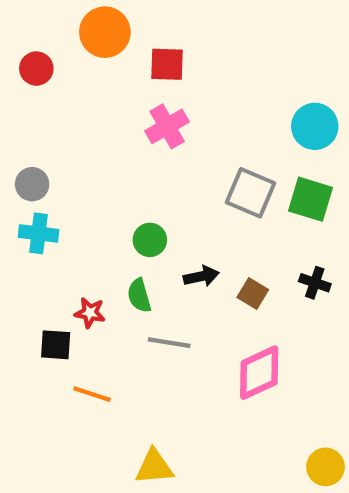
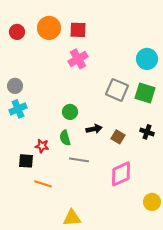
orange circle: (105, 32) -> (49, 28), moved
cyan cross: (38, 233) -> (18, 109), turned -30
yellow circle: (325, 467) -> (152, 202), moved

